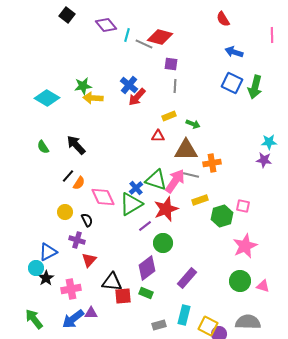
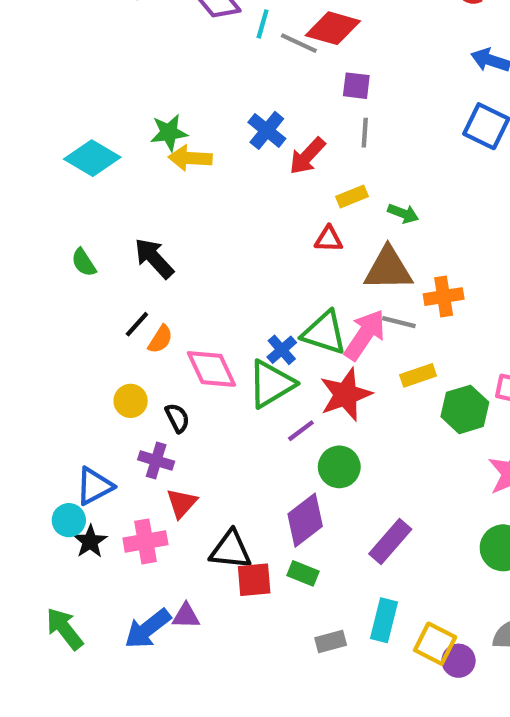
red arrow: (137, 97) -> (307, 156), moved
pink cross: (71, 289) -> (145, 541), moved

